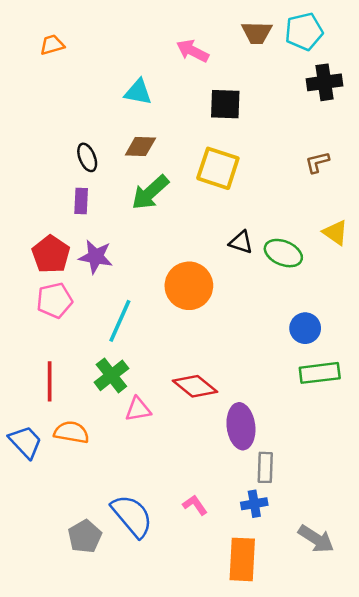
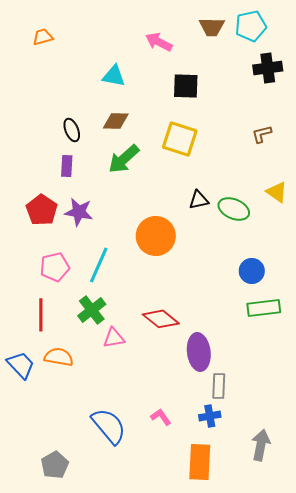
black triangle: (241, 242) -> (199, 200), turned -30
pink pentagon: (54, 300) -> (55, 267), moved
gray pentagon: (85, 536) -> (55, 465), moved
gray arrow: (316, 539) -> (261, 445), turned -112

